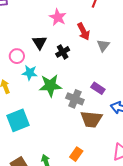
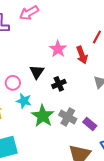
red arrow: (84, 32) -> (82, 55), moved
green star: (50, 86) -> (43, 116), turned 30
gray cross: (75, 99) -> (68, 117), moved

